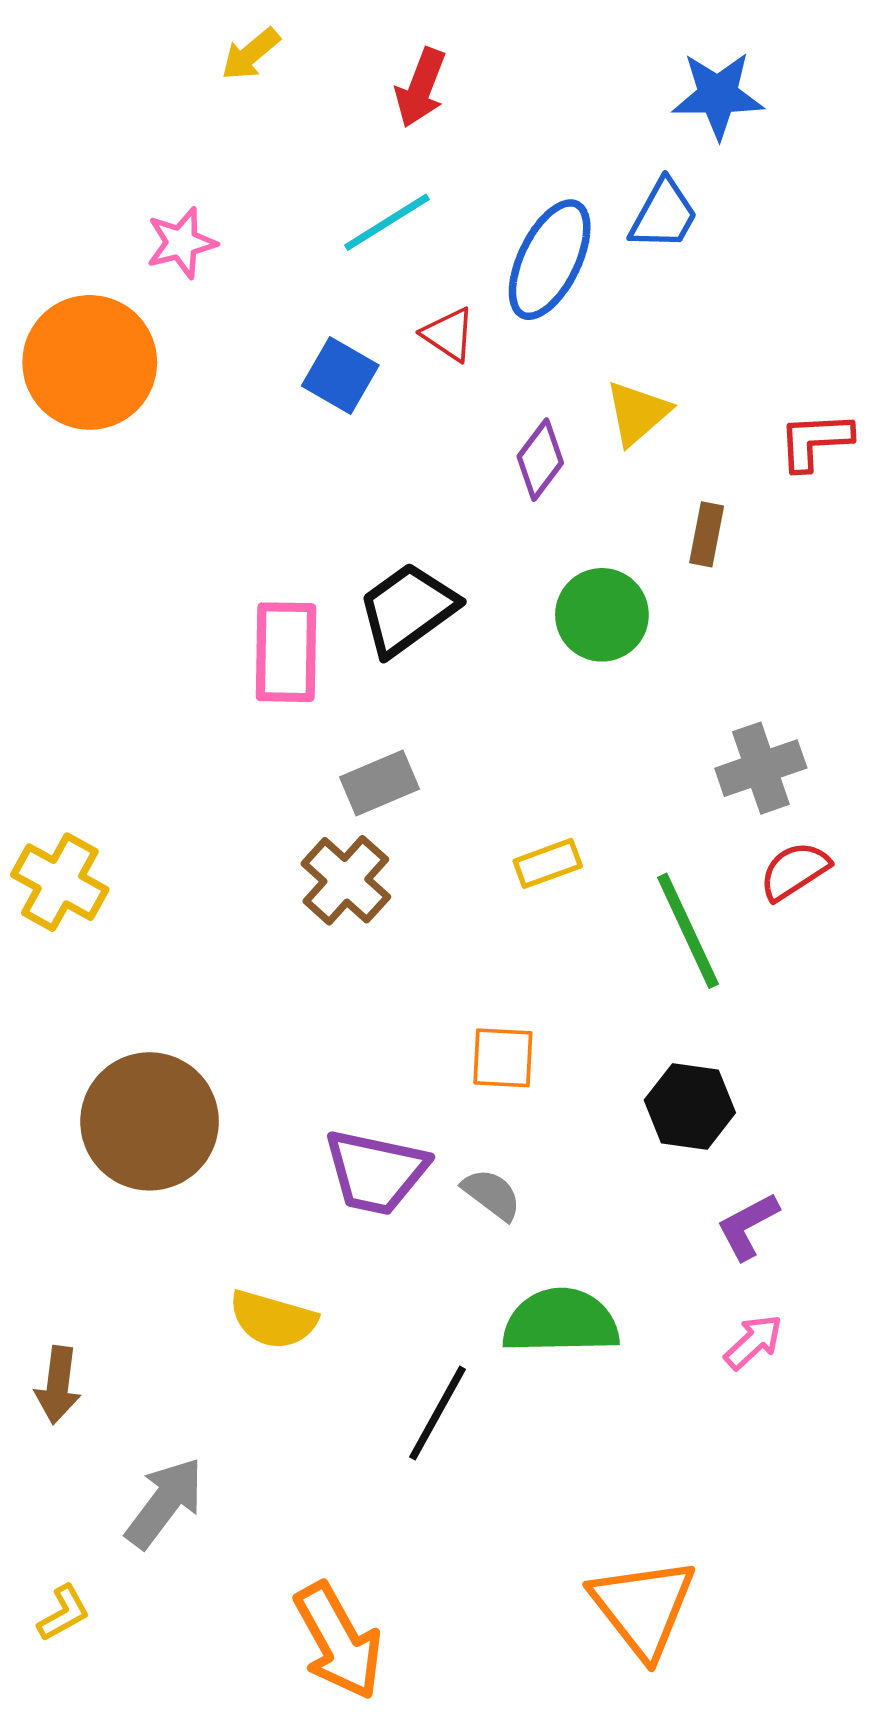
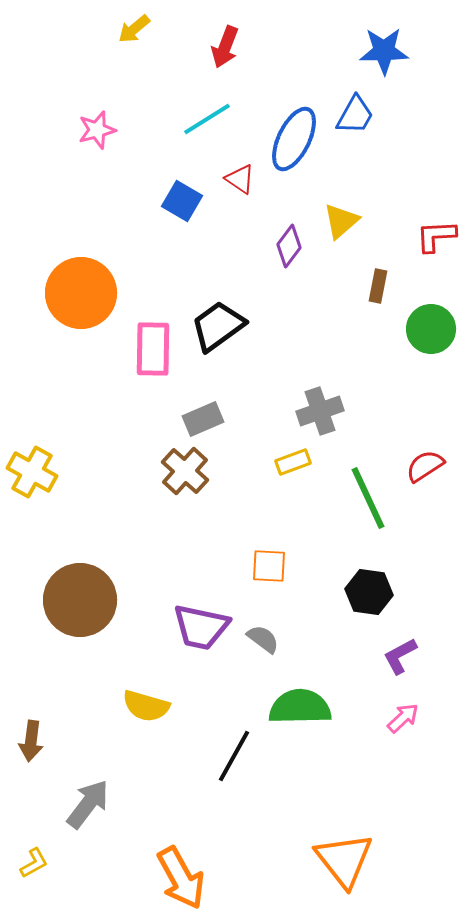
orange circle: (90, 362) -> (81, 293), moved
green circle: (602, 615) -> (431, 329), moved
gray cross: (761, 768) -> (320, 411), moved

